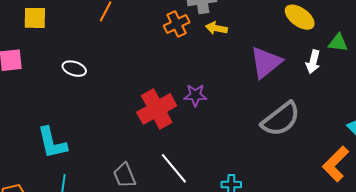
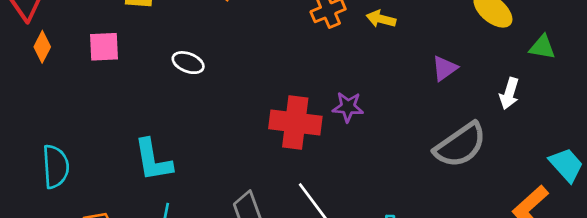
white arrow: (313, 62) -> (509, 94), moved
purple triangle: (266, 63) -> (445, 68), size x0.6
red cross: (157, 109) -> (295, 123), turned 33

